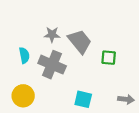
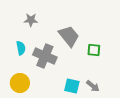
gray star: (52, 35) -> (31, 20), moved
gray arrow: (126, 99) -> (93, 86), moved, turned 32

